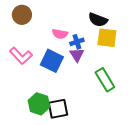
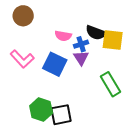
black semicircle: (98, 20) -> (96, 33), moved

